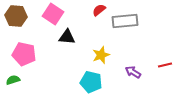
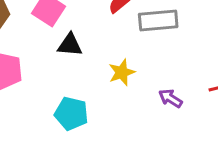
cyan pentagon: (91, 82) -> (71, 114), moved

